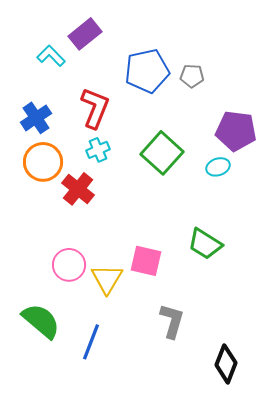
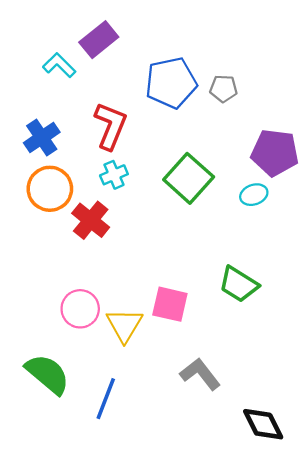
gray L-shape: (172, 321) -> (200, 374), turned -54
black diamond: (226, 364) -> (263, 424), turned -48

